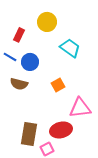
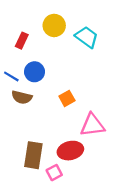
cyan trapezoid: (70, 48) -> (87, 37), moved
blue line: (10, 57) -> (11, 76), moved

